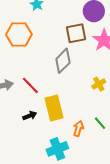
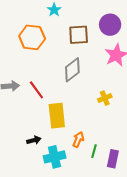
brown square: (76, 33) -> (79, 35), moved
black arrow: (30, 116) -> (34, 140), moved
green line: (100, 123) -> (94, 151), moved, turned 48

